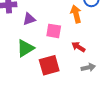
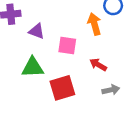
purple triangle: (29, 19) -> (37, 31), turned 40
green triangle: (25, 48) -> (33, 67), turned 30

